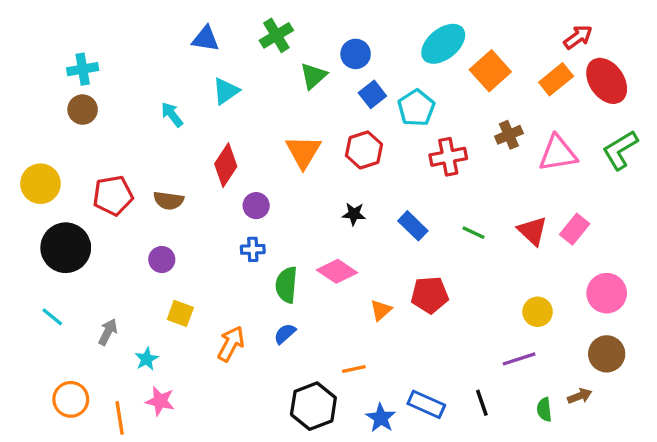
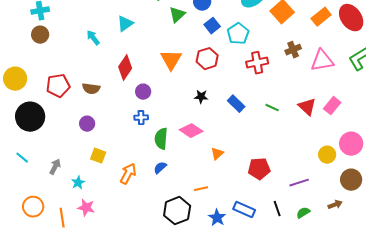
red pentagon: (430, 295) -> (259, 169), moved
yellow circle: (538, 312) -> (327, 155), moved
green semicircle: (544, 409) -> (303, 213), moved, turned 64

